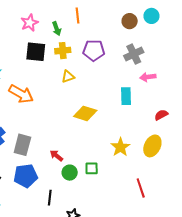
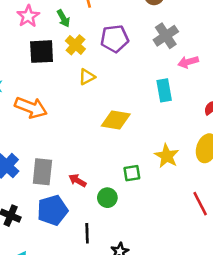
yellow cross: (63, 51) -> (75, 45), turned -35
red arrow: (56, 156) -> (77, 180), moved
green square: (92, 168) -> (132, 173), moved

